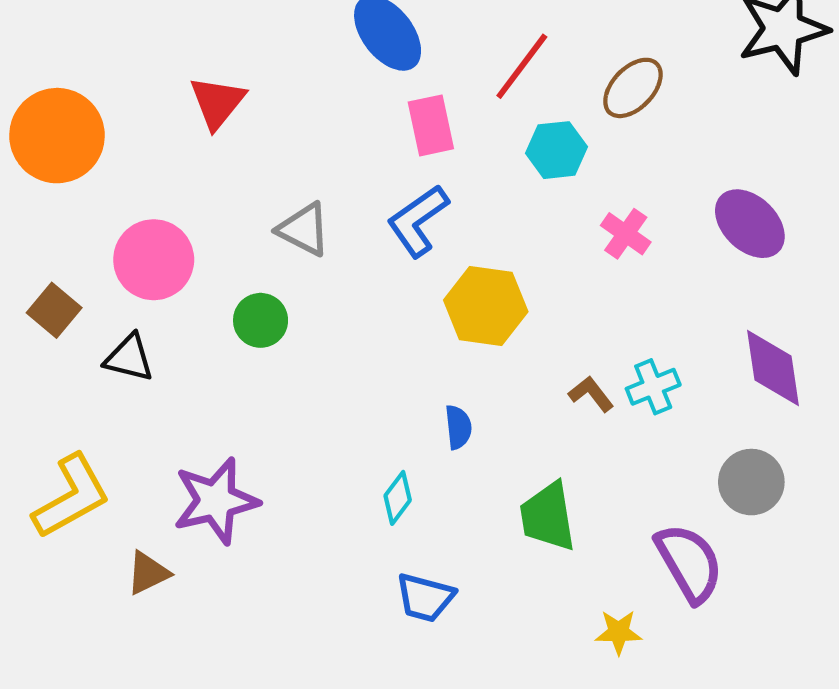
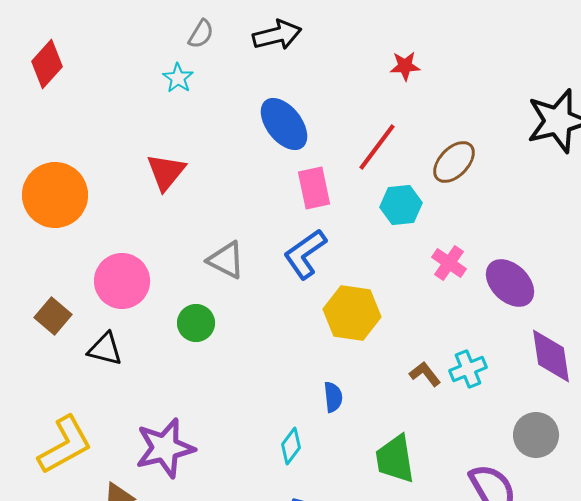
purple ellipse: (750, 224) -> (510, 283), moved

